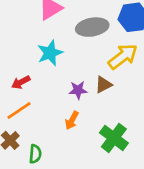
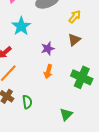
yellow arrow: (123, 56) -> (75, 17), size x0.6
brown triangle: (103, 85) -> (74, 40), moved

